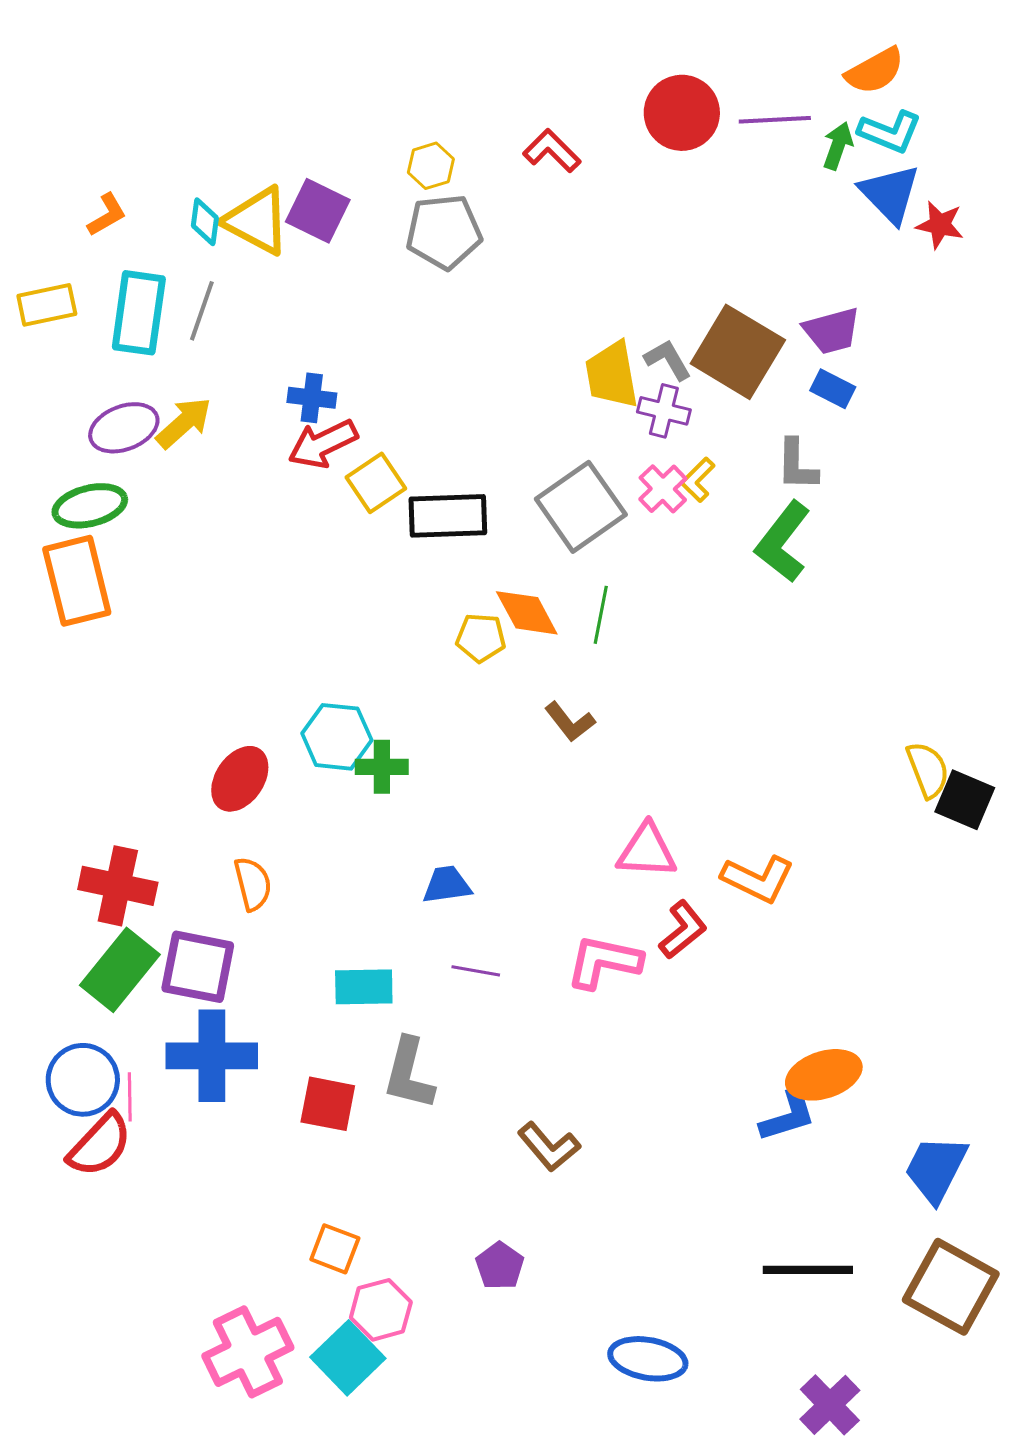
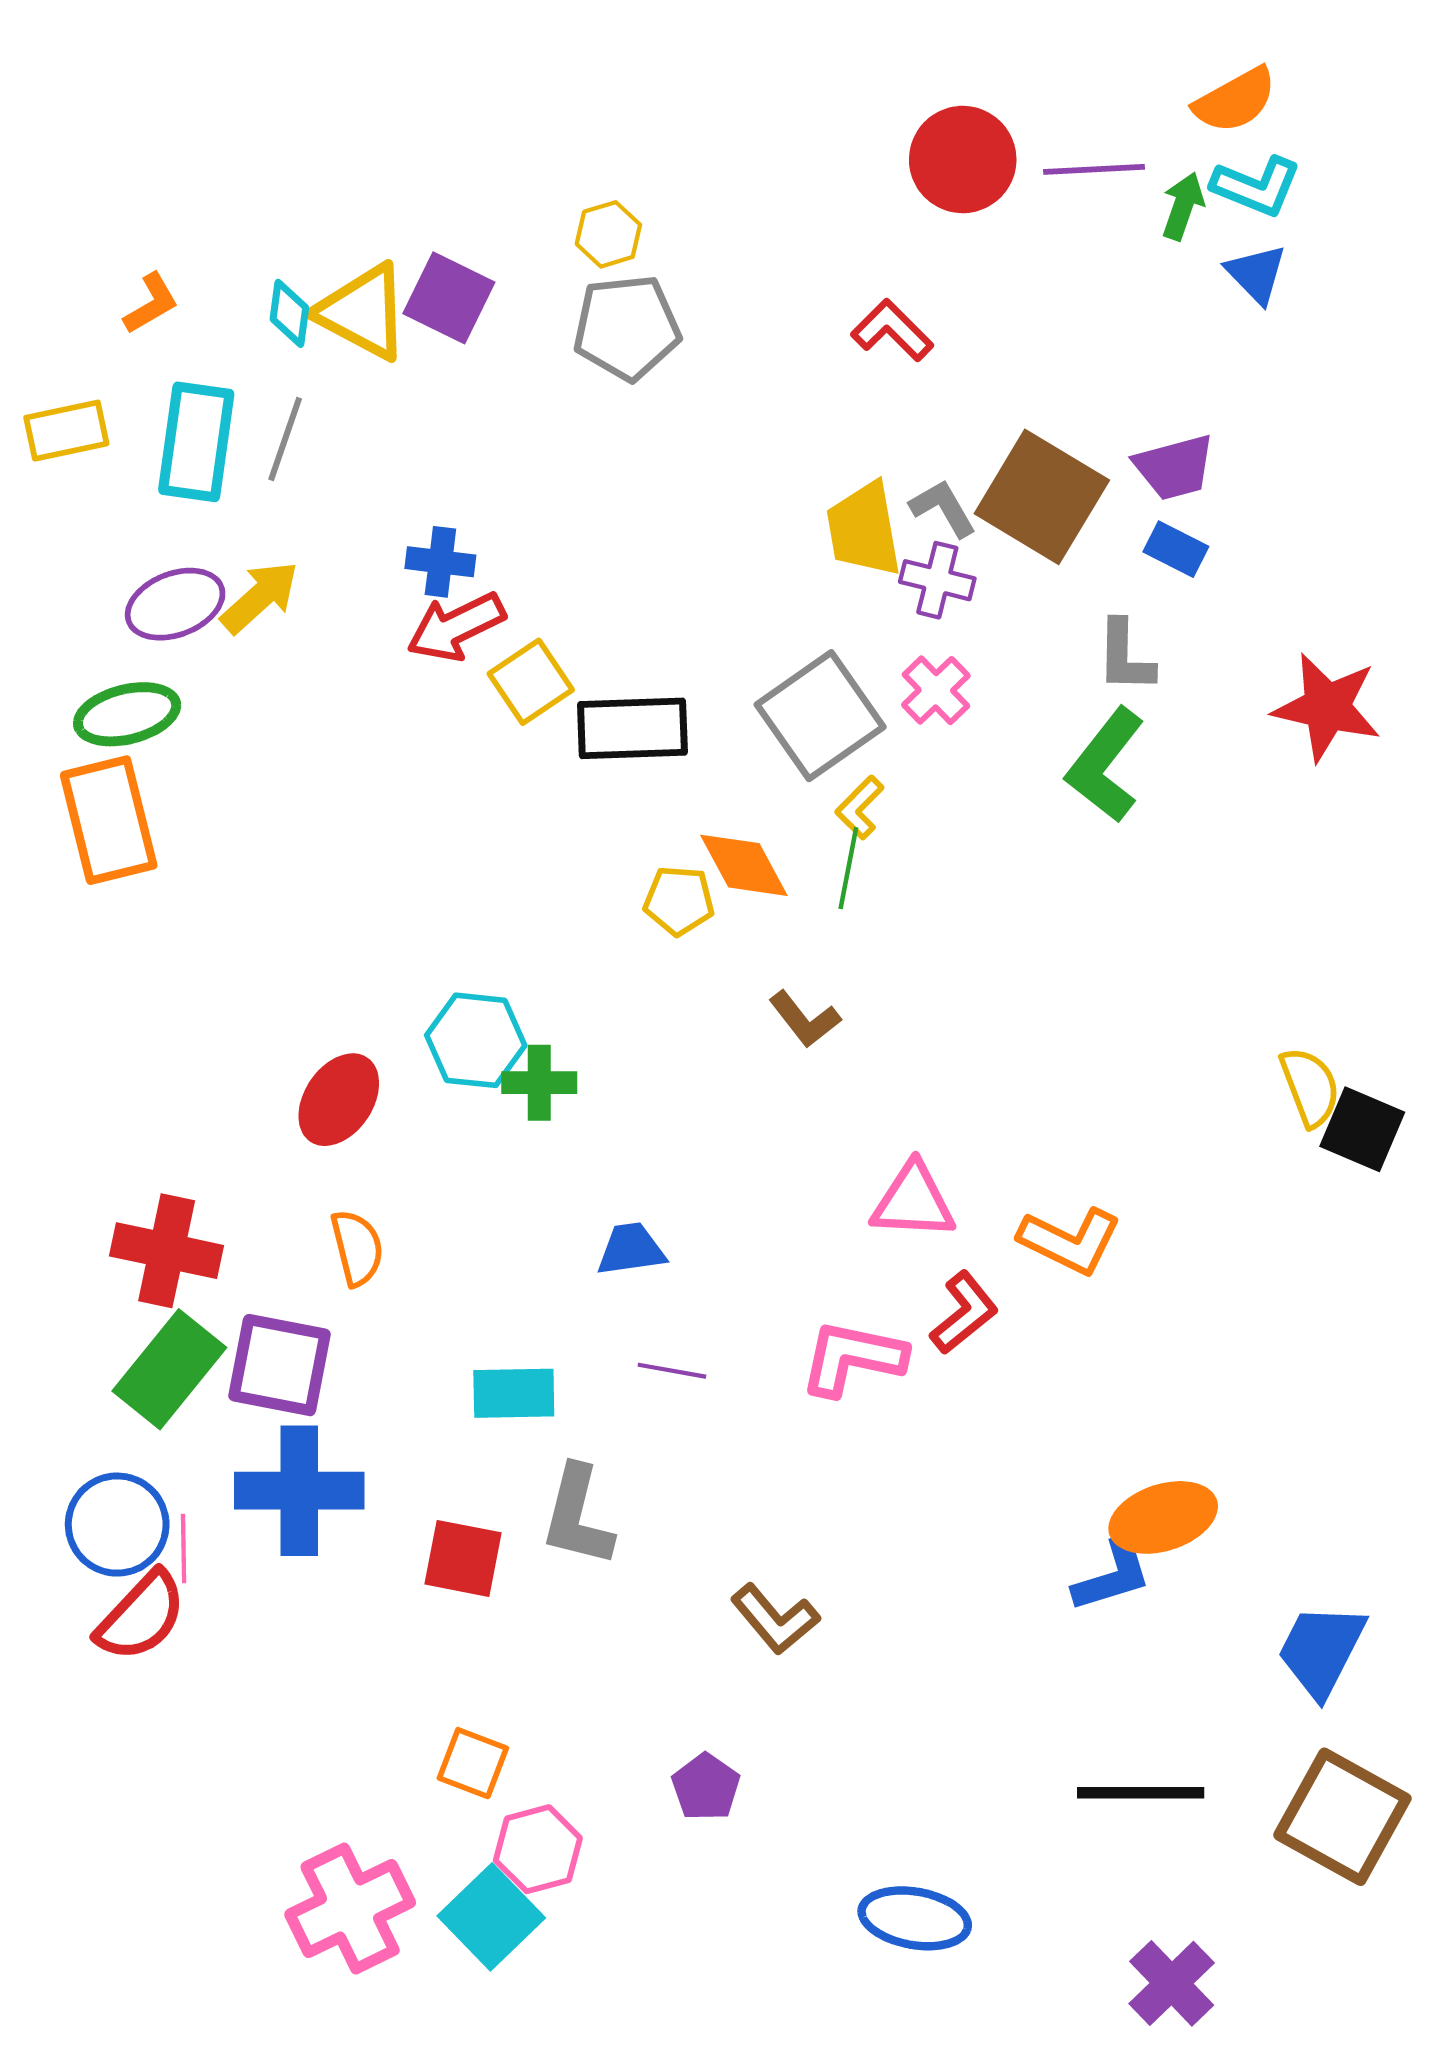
red L-shape: (552, 151) -> (892, 330), moved
blue triangle: (890, 194) -> (1256, 274), size x0.7
red star: (940, 225) -> (1327, 707), moved, size x1.6
yellow L-shape: (698, 480) -> (860, 807), moved

